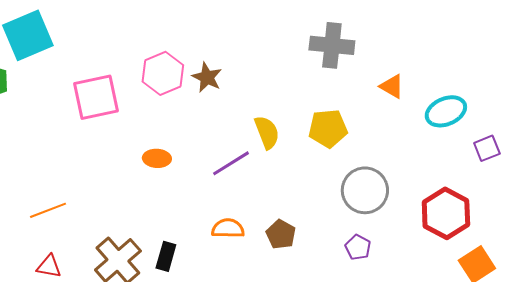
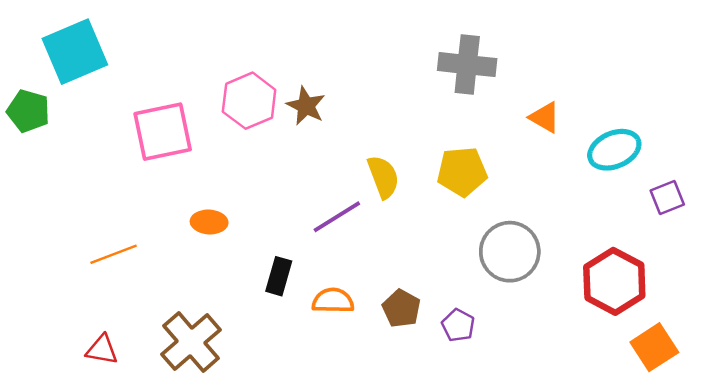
orange ellipse: (157, 158) -> (209, 222), moved
orange line: (48, 210) -> (114, 254), moved
purple pentagon: (358, 247) -> (458, 325), moved
black rectangle: (166, 256) -> (279, 276), moved

